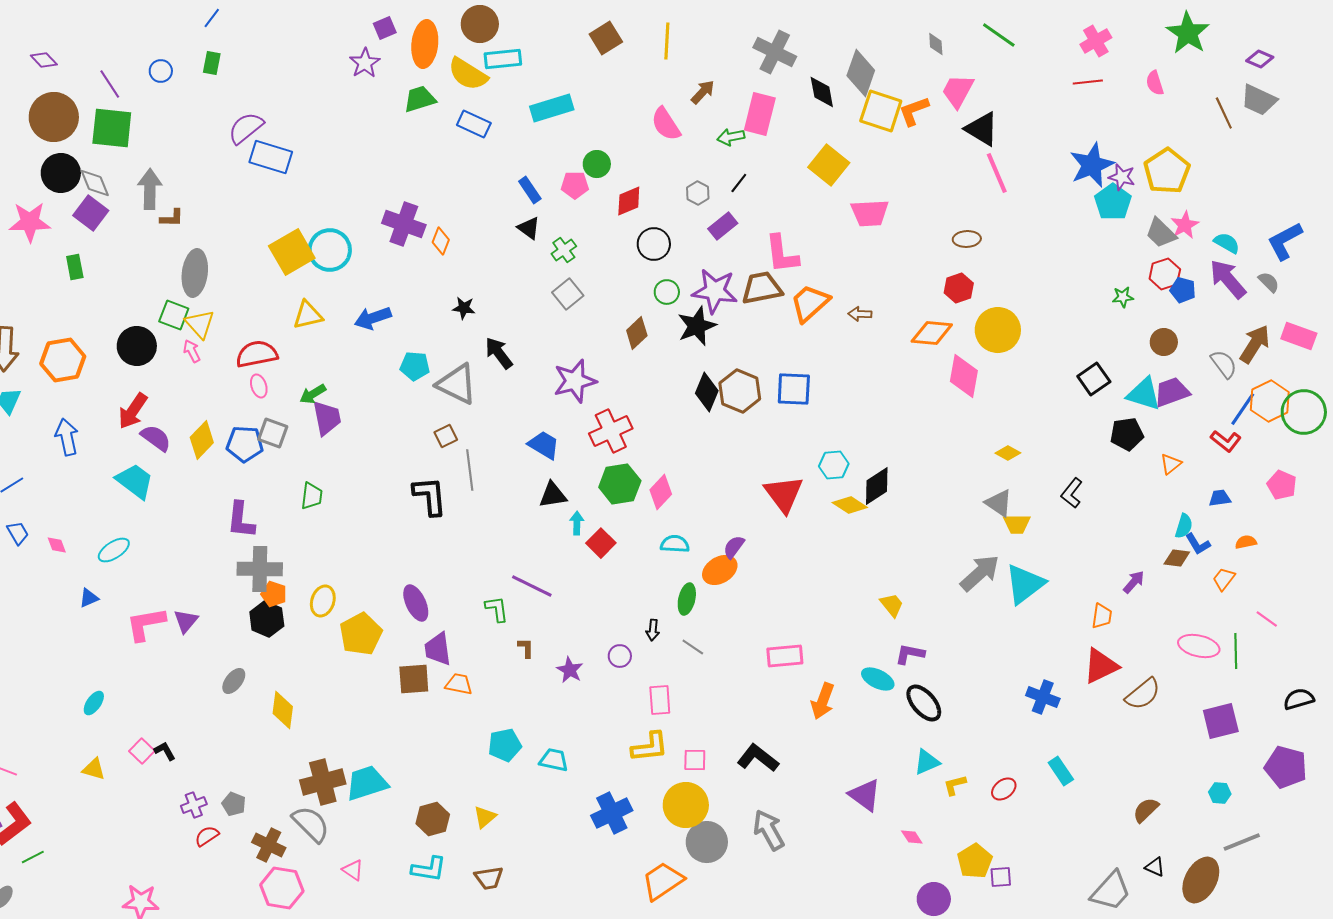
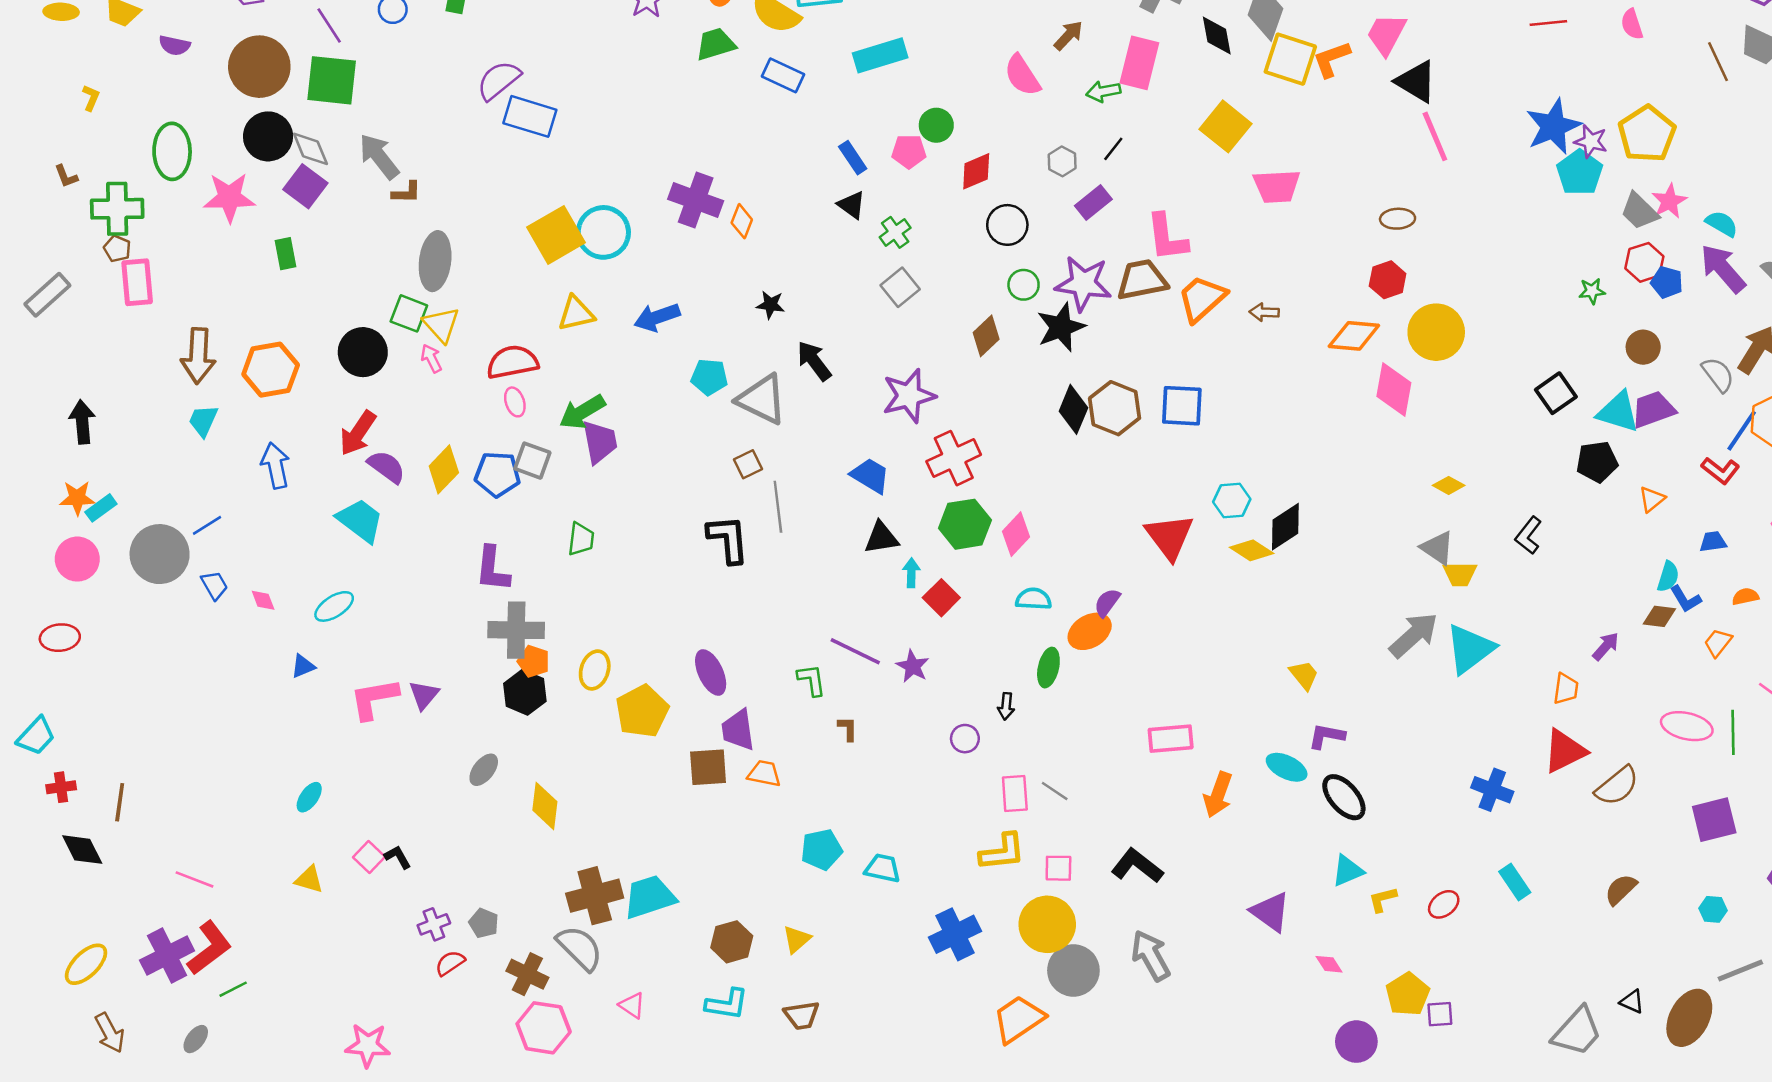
gray arrow: (150, 189) -> (379, 156), turned -39
green arrow: (313, 394) -> (582, 412), size x1.4
gray line: (693, 647) -> (1055, 791), moved
purple star: (570, 670) -> (913, 666), moved
brown semicircle: (1146, 810) -> (1621, 889), moved

